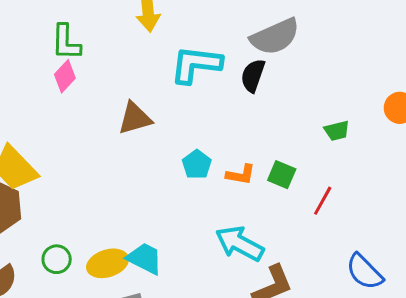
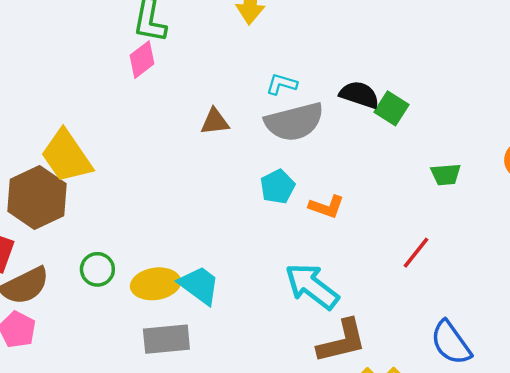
gray semicircle: (275, 37) -> (294, 122), moved
cyan L-shape: (196, 64) -> (282, 84), moved, size x0.5
black semicircle: (253, 76) -> (359, 95), turned 80
brown triangle: (135, 118) -> (215, 122), size x0.7
green square: (282, 175) -> (392, 108), moved

